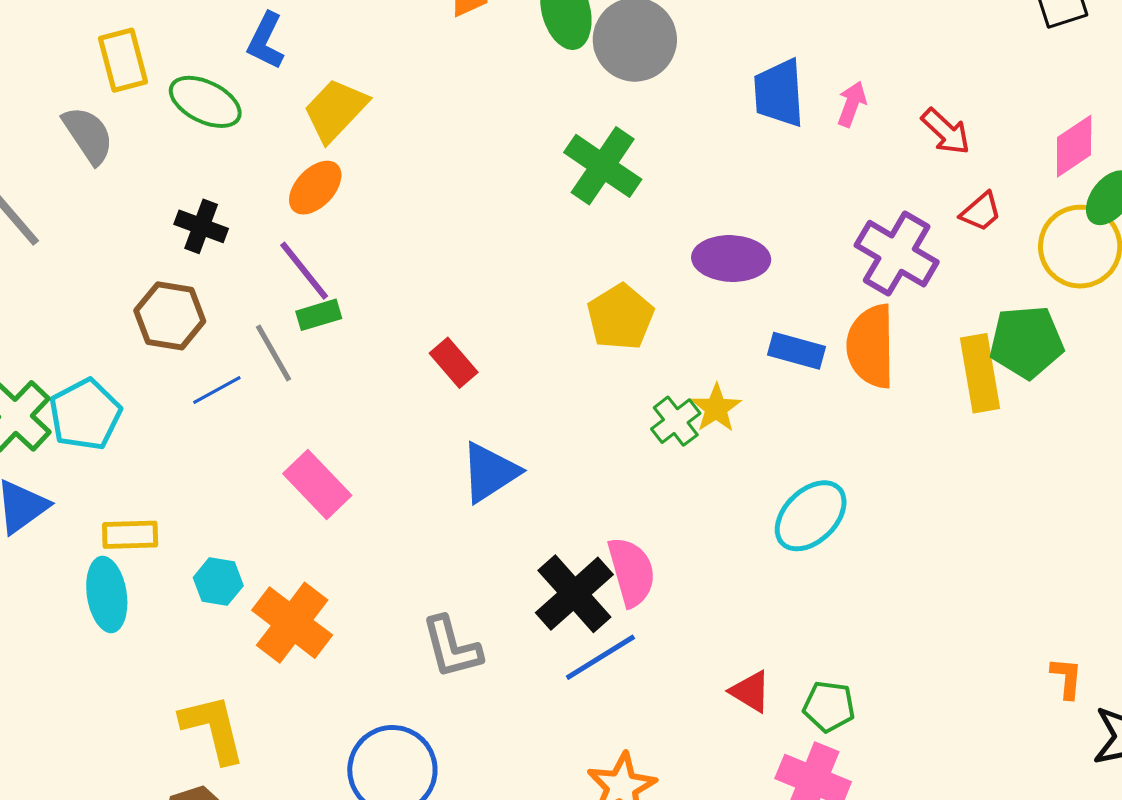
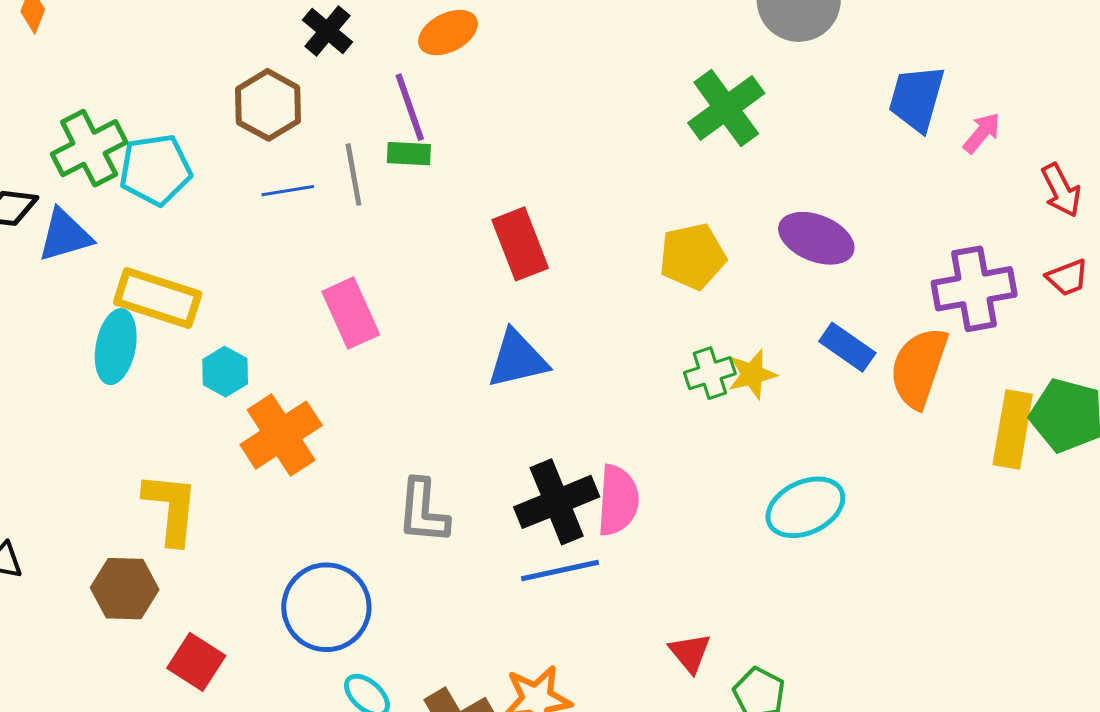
purple cross: (897, 254) -> (974, 289), turned 30
red rectangle: (454, 363) -> (520, 244), size x1.4
yellow rectangle: (130, 535) -> (158, 298), size x1.5

